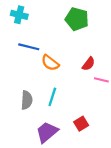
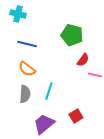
green pentagon: (77, 19) -> (72, 35), moved
orange semicircle: (50, 63) -> (27, 69), moved

